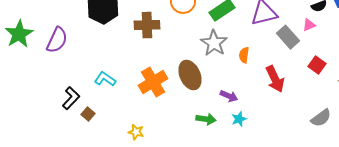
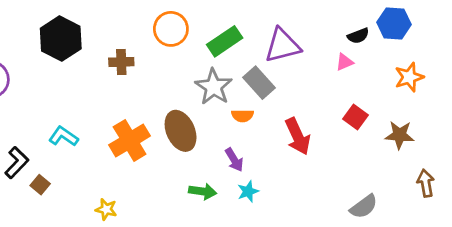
brown cross: (147, 25) -> (121, 62), size x0.7
gray rectangle: (288, 37) -> (259, 83), moved
orange semicircle: (244, 55) -> (243, 116), moved, turned -98
purple arrow: (229, 96) -> (234, 160), turned 36
gray semicircle: (321, 118) -> (364, 207), moved

